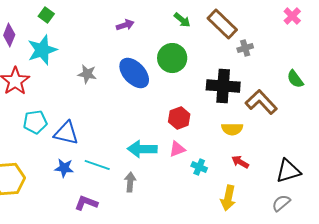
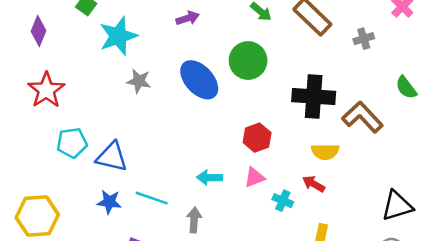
gray cross: (245, 48) -> (364, 39), moved
cyan star: (42, 50) -> (118, 36), moved
cyan arrow: (142, 149) -> (210, 177), size x0.7
red arrow: (240, 162) -> (314, 184), moved

